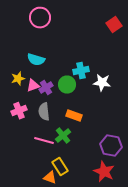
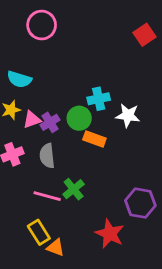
cyan semicircle: (36, 60) -> (19, 79), moved
orange rectangle: (74, 116) -> (94, 139), moved
yellow rectangle: (60, 167) -> (39, 232), moved
red star: (104, 172) -> (110, 234), moved

